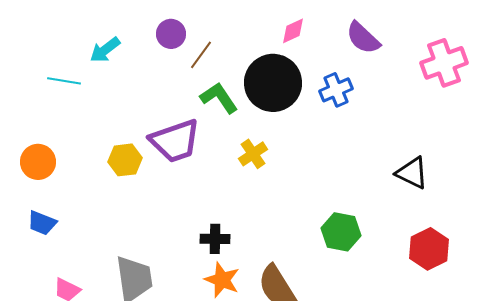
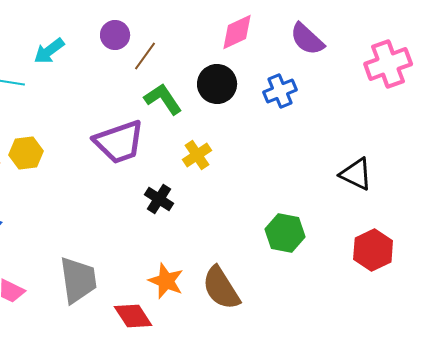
pink diamond: (293, 31) -> (237, 32), size x1.4
black circle: (273, 83) -> (217, 84), size x0.7
yellow hexagon: (125, 160) -> (26, 153), moved
black cross: (215, 239) -> (159, 199), moved, turned 32

